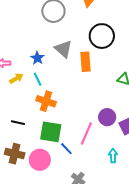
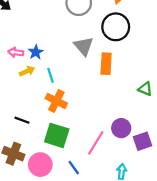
black circle: (102, 36) -> (116, 27), moved
blue star: (37, 58) -> (36, 52), moved
blue line: (66, 149) -> (74, 168), moved

